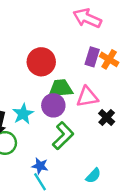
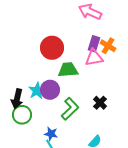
pink triangle: (87, 97) -> (94, 58), moved
purple circle: (53, 105) -> (50, 90), moved
black cross: (107, 117) -> (100, 103), moved

